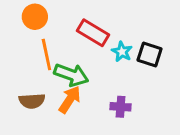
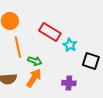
black square: (150, 54) -> (91, 61), moved
green arrow: (71, 75) -> (35, 61), size x0.6

